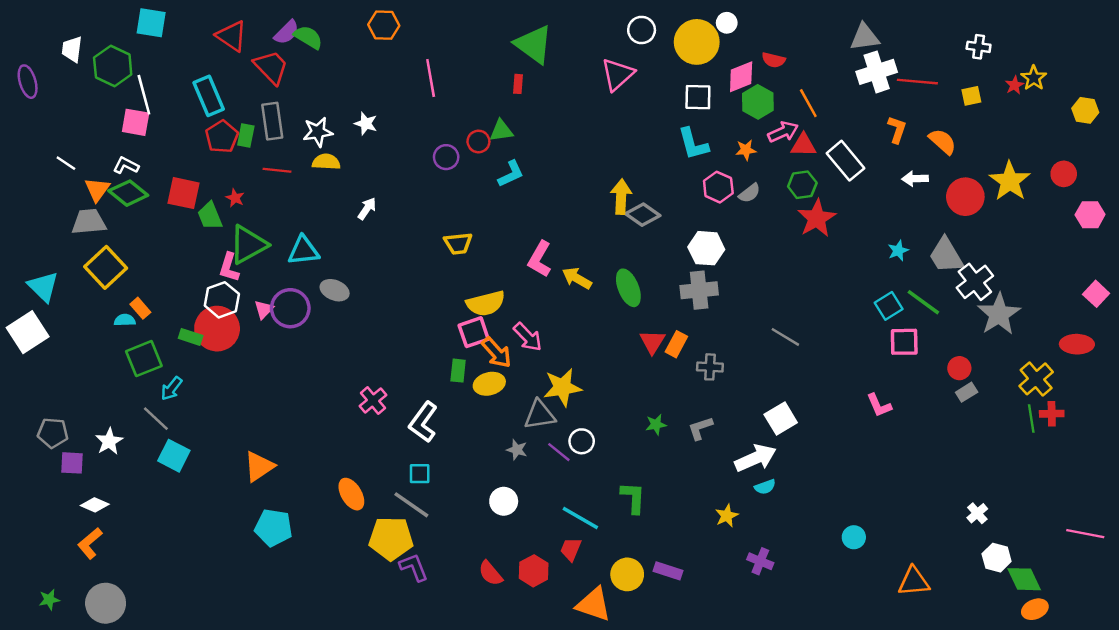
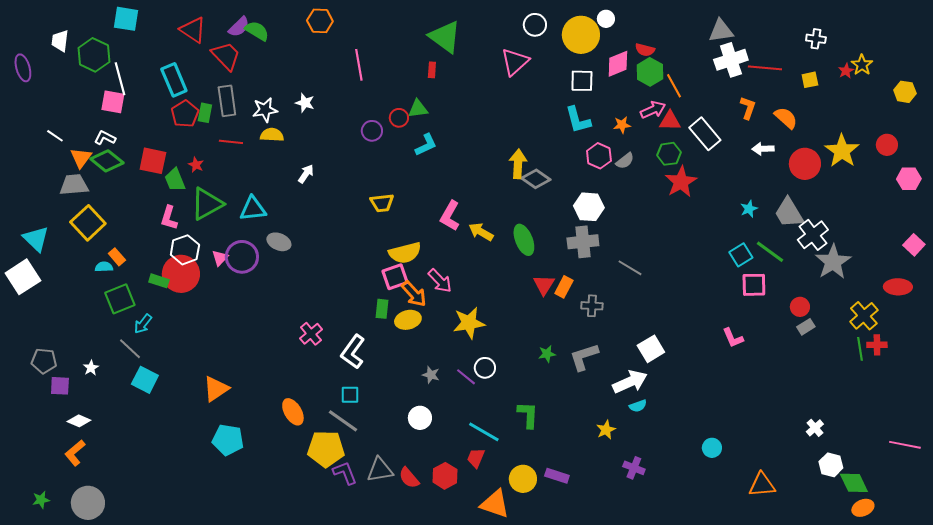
green hexagon: (758, 102) -> (650, 72), moved
pink L-shape: (229, 267) -> (169, 218), moved
gray line: (785, 337) -> (630, 268), moved
gray triangle: (540, 415) -> (380, 470), moved
gray L-shape: (700, 428) -> (584, 357), size x1.4
white star: (109, 441) -> (91, 368), size x0.7

